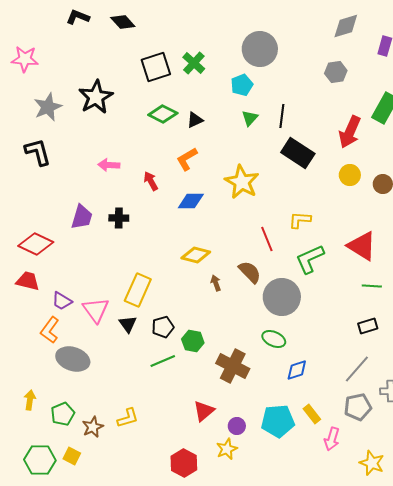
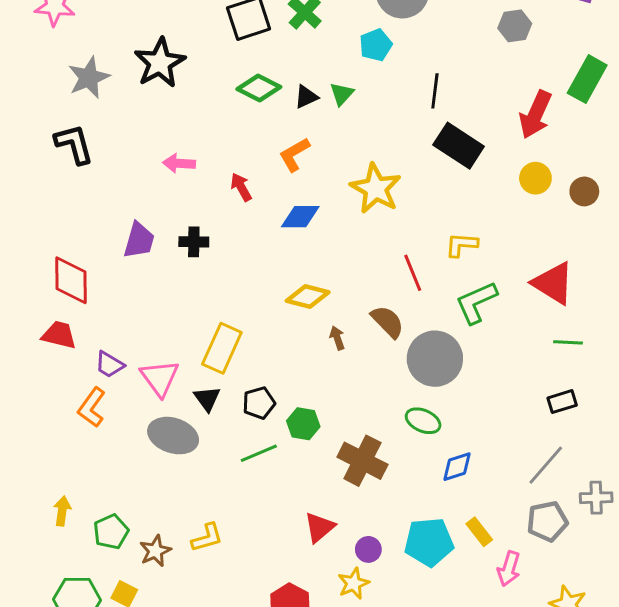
green triangle: (250, 118) -> (342, 94), moved
red diamond: (36, 244) -> (71, 280), turned 64
gray ellipse: (73, 359) -> (173, 436), moved

